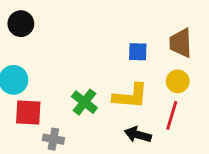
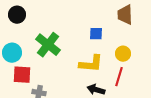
brown trapezoid: (181, 43) -> (125, 15), moved
green cross: (84, 102) -> (48, 45), moved, size x1.4

